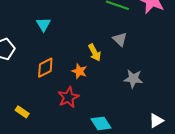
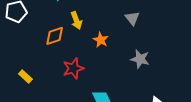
yellow arrow: (95, 53) -> (76, 20), moved
orange star: (79, 71) -> (101, 40), moved

